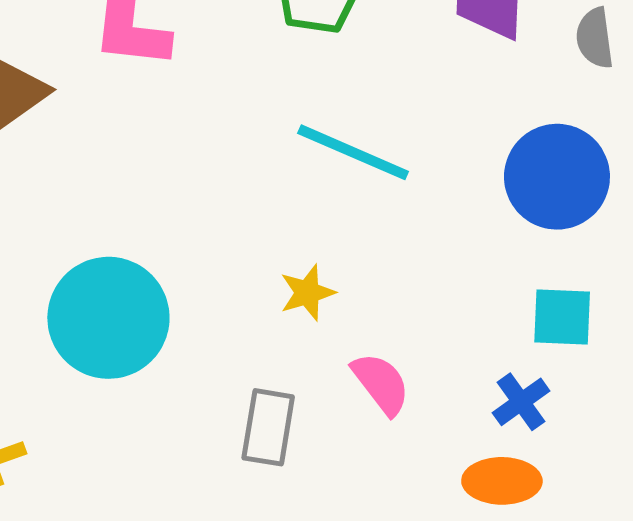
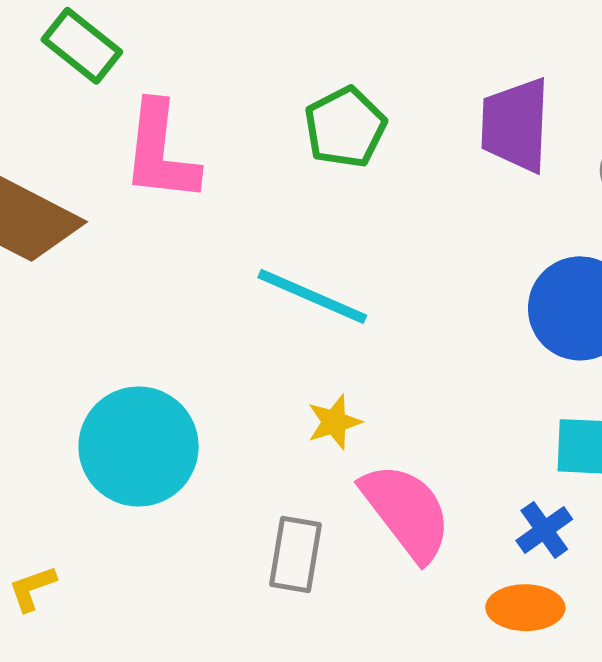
cyan line: (353, 152) -> (312, 296), moved
pink semicircle: (381, 384) -> (406, 512), size x1.6

